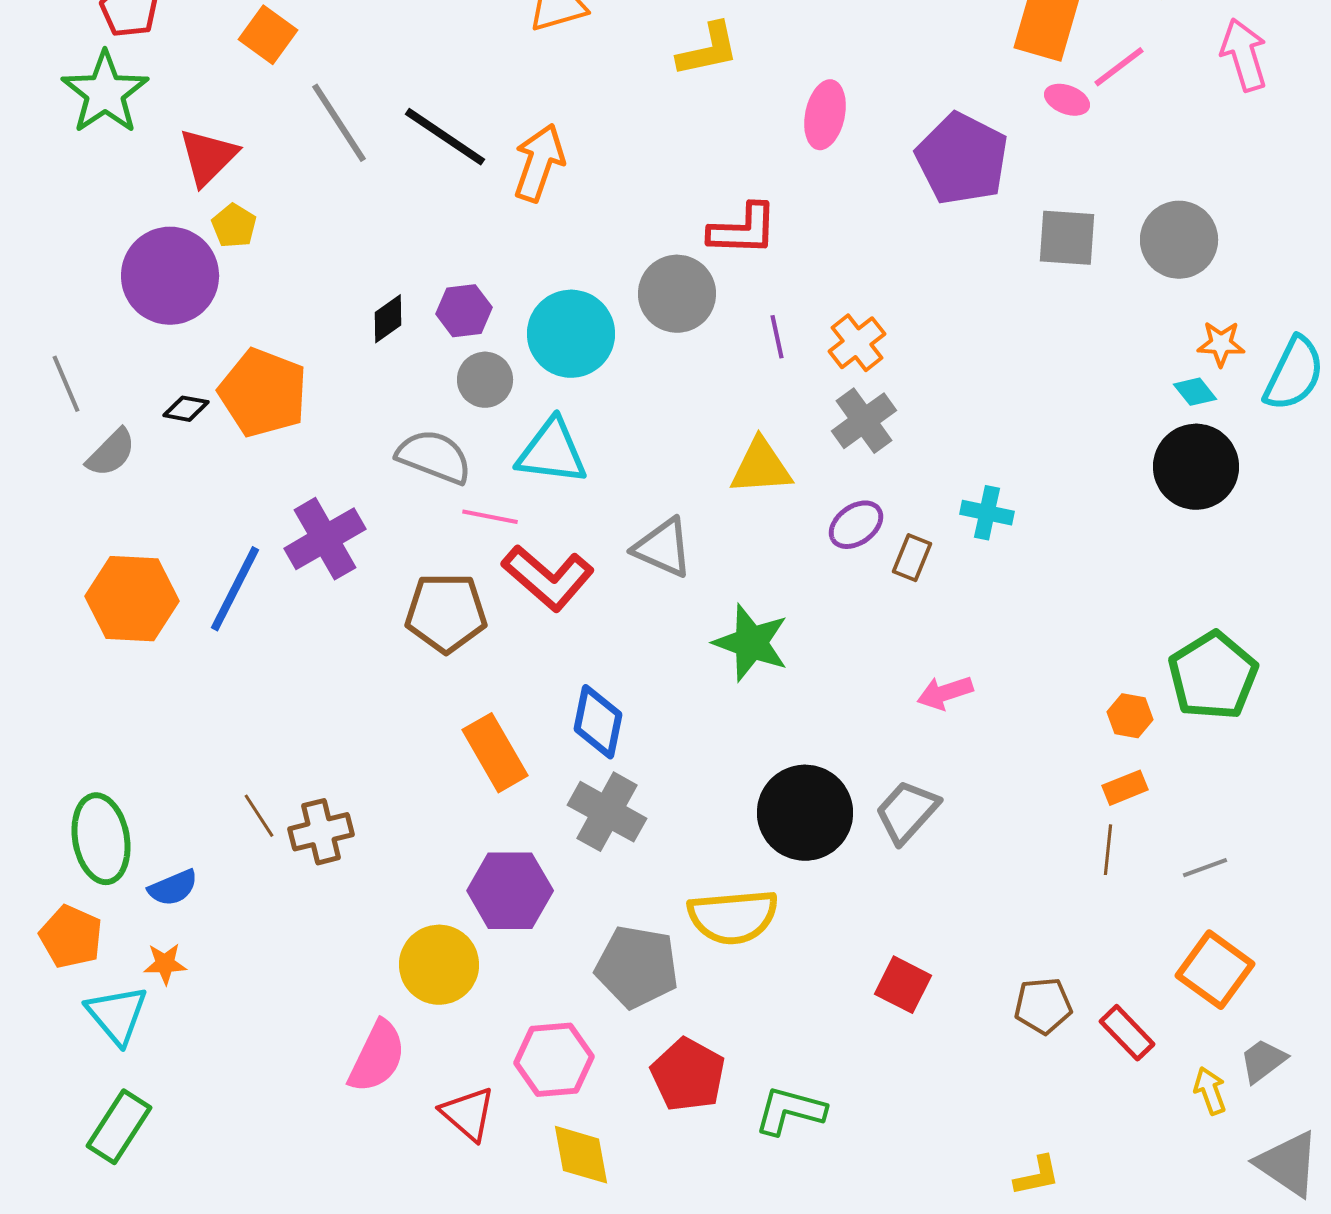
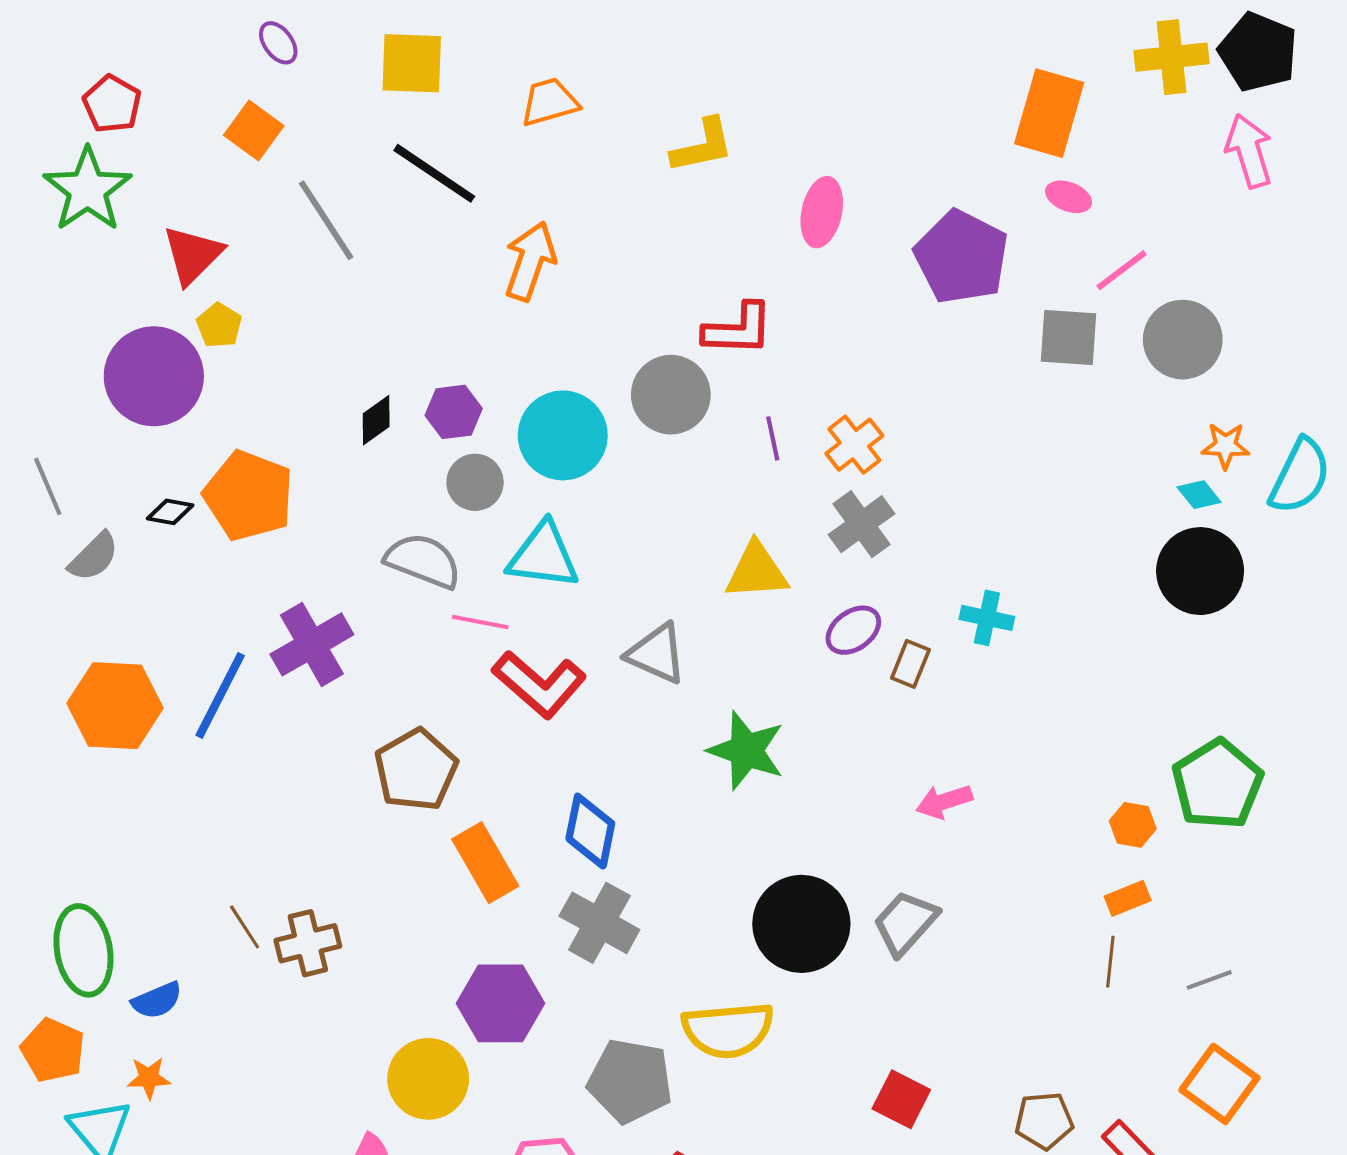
pink line: (1119, 67) -> (1122, 270), moved
black line: (445, 137) -> (434, 173), moved
brown pentagon: (446, 613) -> (416, 770), moved, turned -30

